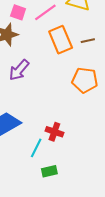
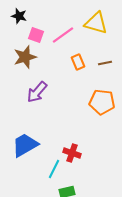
orange rectangle: (61, 40) -> (78, 62), size x0.6

